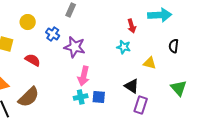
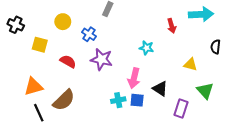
purple star: (75, 47) -> (102, 59), moved
cyan star: (124, 47) -> (147, 48), moved
pink arrow: (84, 76) -> (134, 78), moved
black triangle: (132, 86) -> (160, 89), moved
green triangle: (179, 88) -> (205, 91), moved

